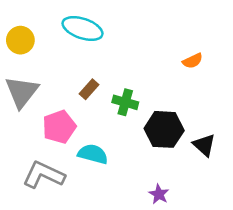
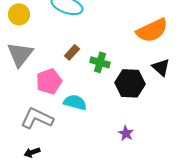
orange semicircle: (193, 61) -> (152, 30), size x2.0
black triangle: (204, 145) -> (161, 67), moved

